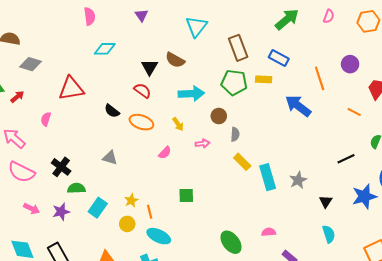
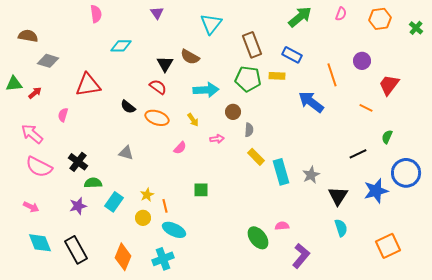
pink semicircle: (90, 16) -> (96, 14), moved
black triangle: (326, 202) -> (338, 196), size x1.5
pink arrow: (32, 209) -> (31, 207), moved
green ellipse: (231, 242) -> (258, 238), moved

